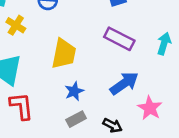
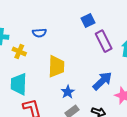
purple rectangle: (119, 39) -> (104, 41), moved, turned 45

